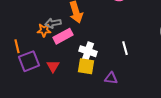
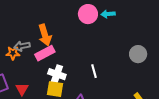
pink rectangle: (63, 36) -> (45, 53), moved

